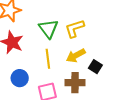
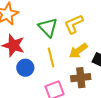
blue circle: (20, 78) -> (25, 68), moved

